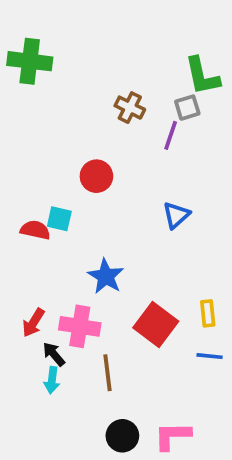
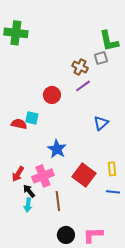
brown cross: (130, 108) -> (80, 67), moved
purple line: (171, 135) -> (83, 86), moved, turned 35
blue triangle: (176, 215) -> (101, 123), moved
pink cross: (80, 326) -> (43, 176), turned -30

